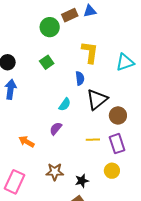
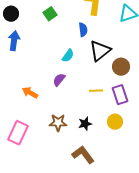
black star: (82, 181) -> (85, 124), moved

